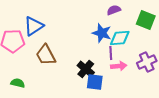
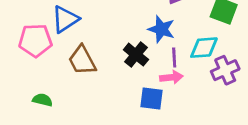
cyan diamond: (120, 38) -> (204, 48), moved
pink arrow: (119, 66) -> (171, 77), moved
black cross: (86, 69) -> (136, 55), moved

